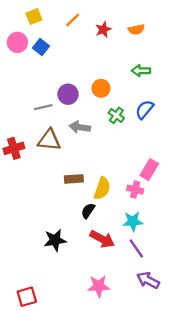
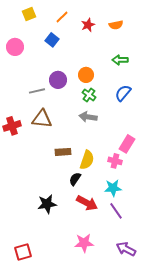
pink circle: (17, 42) -> (15, 47), moved
blue square: (41, 47) -> (52, 40), moved
green cross: (116, 115) -> (89, 95), moved
gray arrow: (80, 127) -> (88, 117), moved
purple arrow: (148, 280) -> (126, 249), moved

